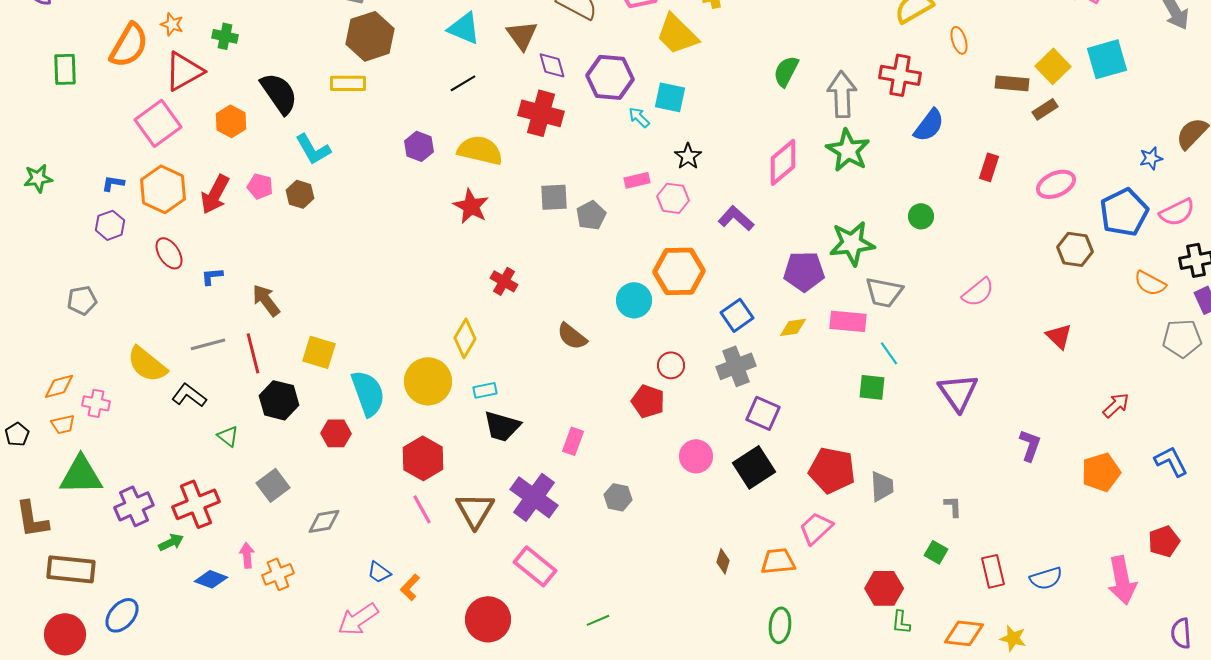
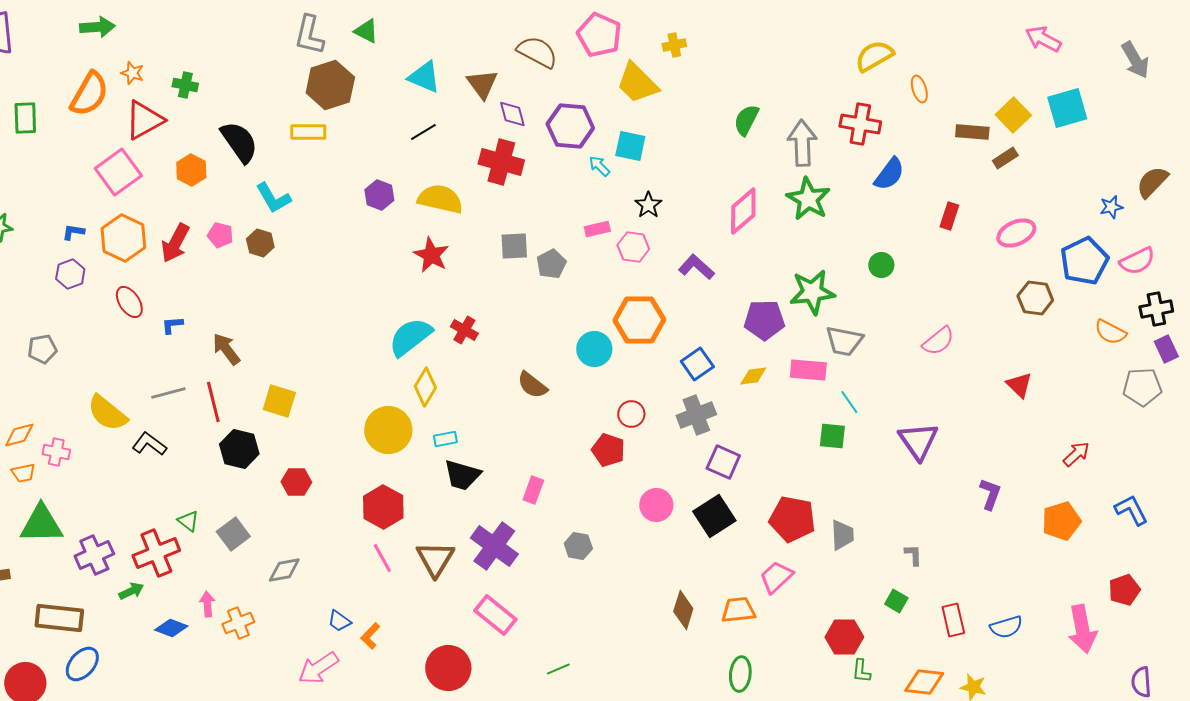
cyan semicircle: (368, 393) -> (410, 337), moved, turned -108
green triangle: (228, 436) -> (188, 521), moved
brown diamond: (723, 561) -> (683, 610), size x1.5
brown rectangle: (71, 569) -> (59, 618), moved

